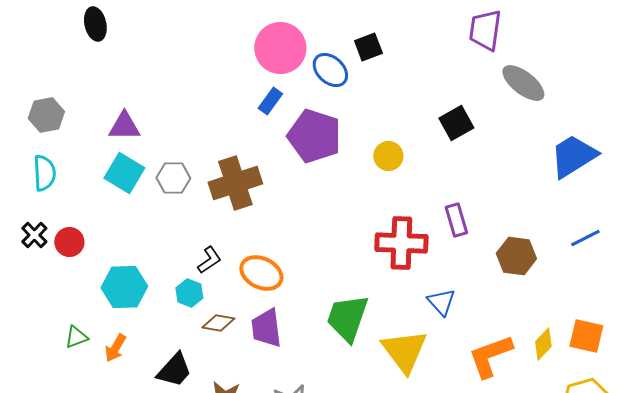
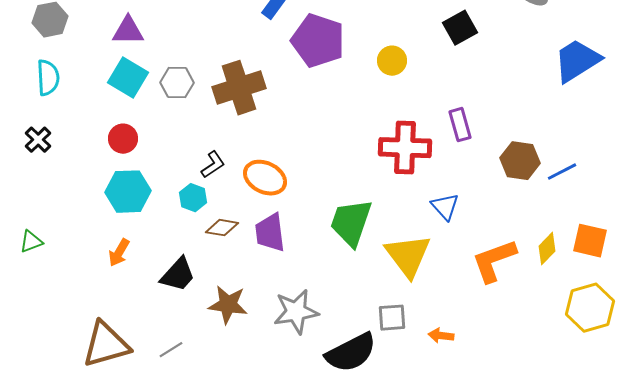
blue line: (585, 238) -> (562, 172), moved
red circle: (69, 242) -> (123, 139), moved
green triangle: (76, 337) -> (31, 242), moved

